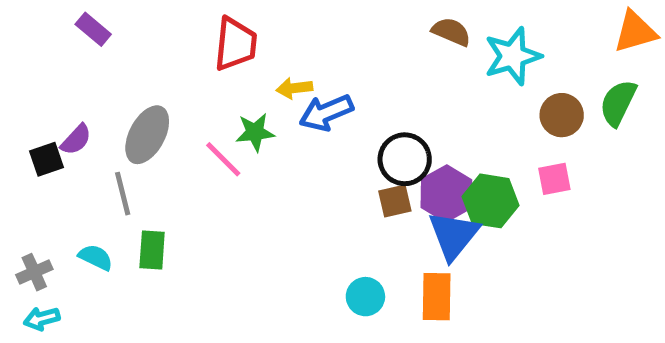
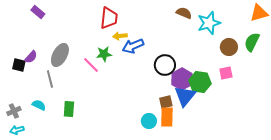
red trapezoid: (235, 44) -> (109, 18), moved
black square: (47, 159) -> (19, 65), turned 32
brown square: (395, 201) -> (166, 102), moved
green rectangle: (152, 250) -> (69, 109), moved
orange rectangle: (437, 297) -> (167, 117), moved

